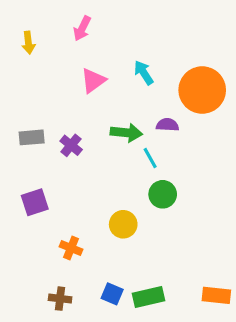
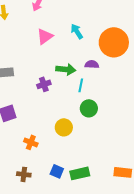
purple cross: (71, 145) -> (44, 84), moved, turned 32
cyan line: (150, 158) -> (81, 85), turned 40

